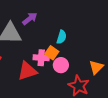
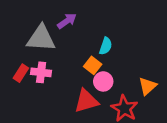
pink cross: (41, 58) -> (41, 72), moved
red triangle: (27, 71) -> (86, 101), moved

